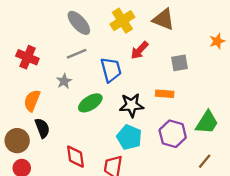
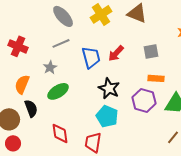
red arrow: (139, 50) -> (116, 53), moved
orange rectangle: (165, 94) -> (156, 78), moved
green ellipse: (90, 103) -> (58, 91), moved
black star: (131, 105) -> (109, 88), turned 30
purple hexagon: (173, 134) -> (144, 100), moved

